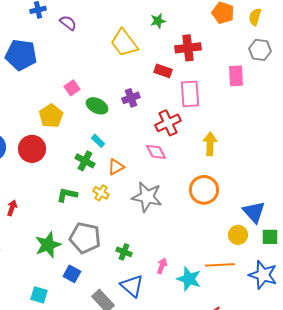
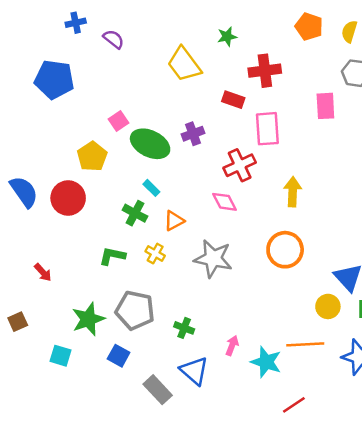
green ellipse: (97, 106) -> (150, 144), size x1.4
red arrow: (12, 208) -> (43, 272), turned 119
cyan square: (39, 295) -> (61, 356), moved

